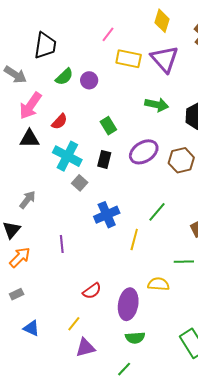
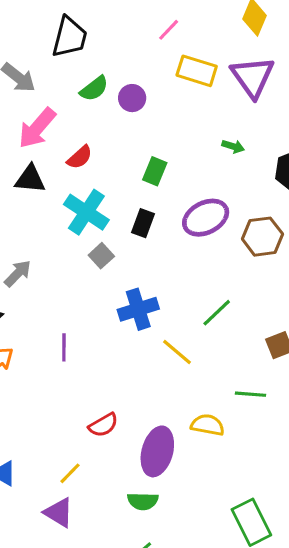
green arrow: (157, 105) -> (233, 146), size x0.6
green rectangle: (108, 126) -> (155, 171), turned 48
yellow line: (134, 239) -> (177, 352), turned -70
green semicircle: (135, 338) -> (143, 501), moved
purple triangle: (85, 348) -> (59, 513), moved, turned 40

